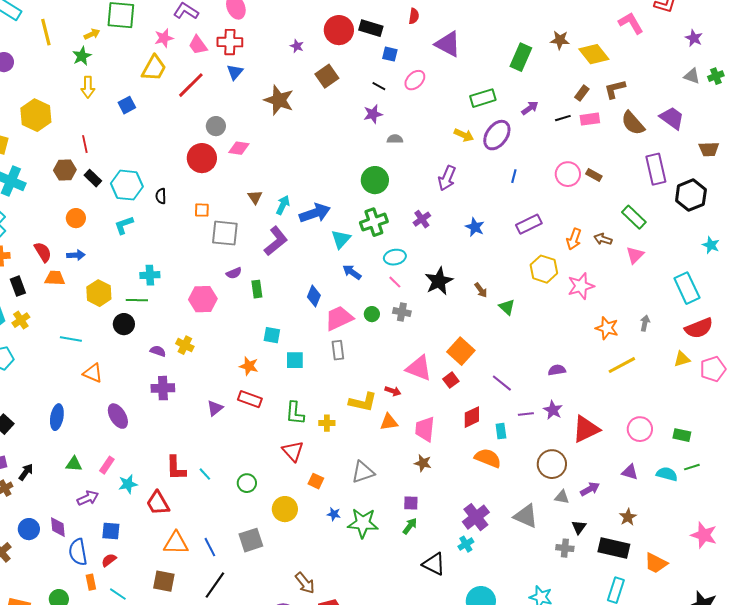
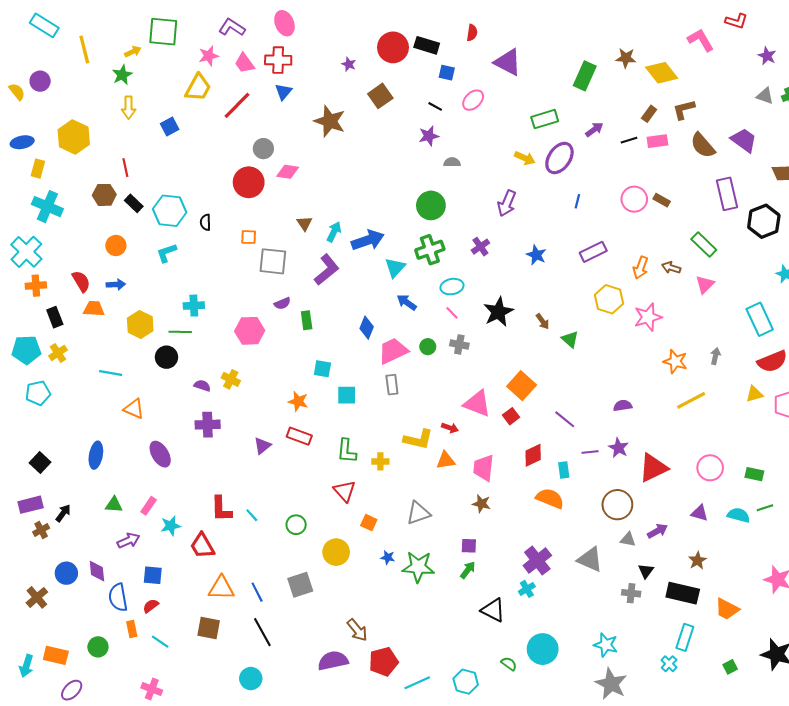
black line: (215, 585) -> (262, 632), turned -64

